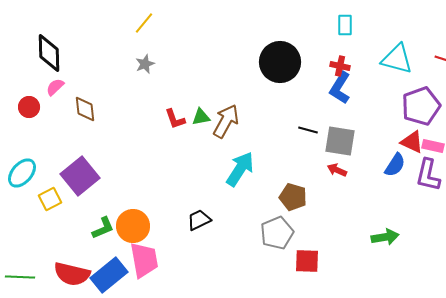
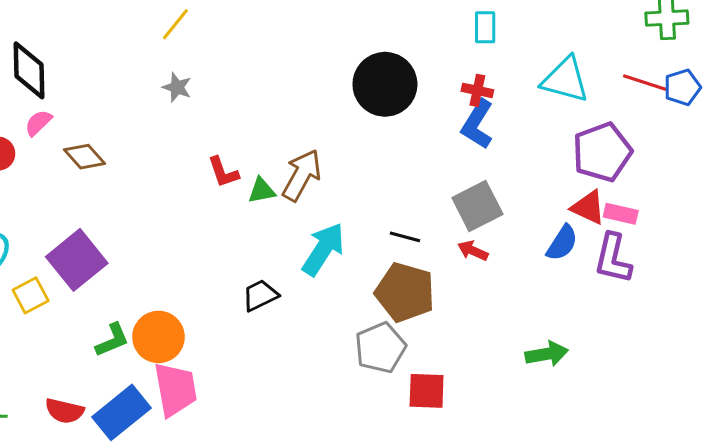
gray star: (145, 64) -> (177, 87), turned -30
brown diamond: (85, 109) -> (85, 157), turned -36
green triangle: (201, 117) -> (262, 191), moved
black line: (308, 130) -> (405, 237), moved
gray square: (340, 141) -> (477, 206), turned -36
brown pentagon: (293, 197) -> (405, 292), size x1.4
black trapezoid: (199, 220) -> (260, 295), moved
red semicircle: (72, 274) -> (64, 411), size x0.7

